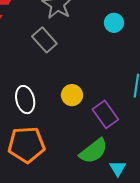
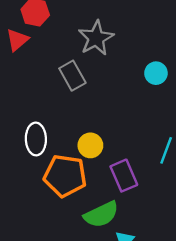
orange pentagon: (26, 145) -> (65, 176), moved

